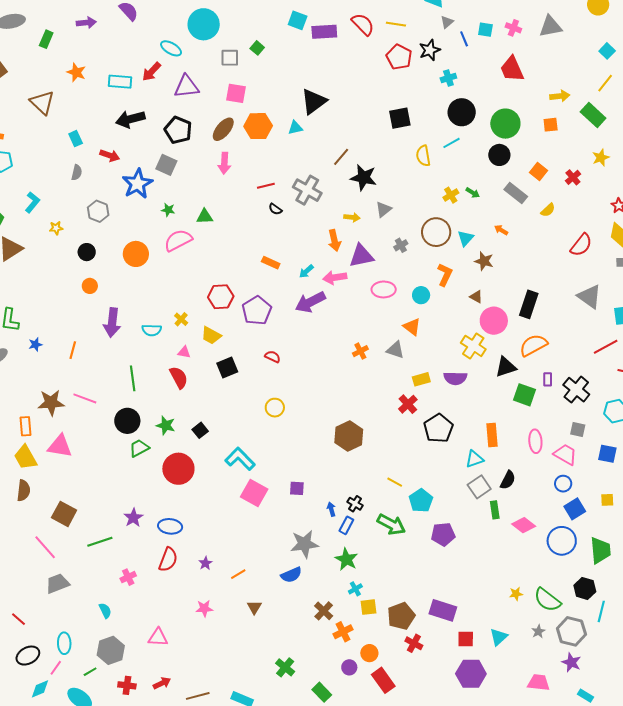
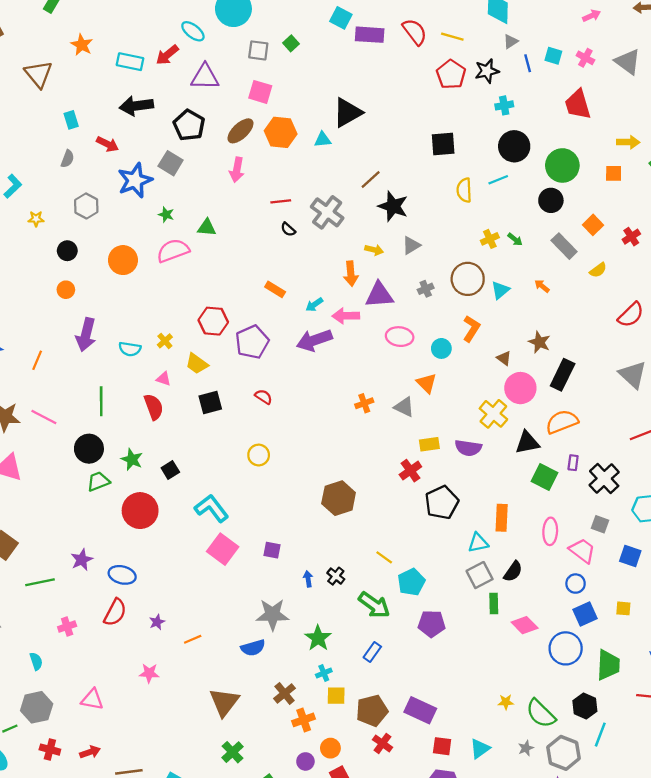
gray triangle: (550, 26) -> (628, 62), turned 40
brown star: (484, 261) -> (539, 342), moved
blue rectangle: (346, 525) -> (372, 652), moved
brown triangle: (254, 607) -> (224, 702), moved, size x1.8

